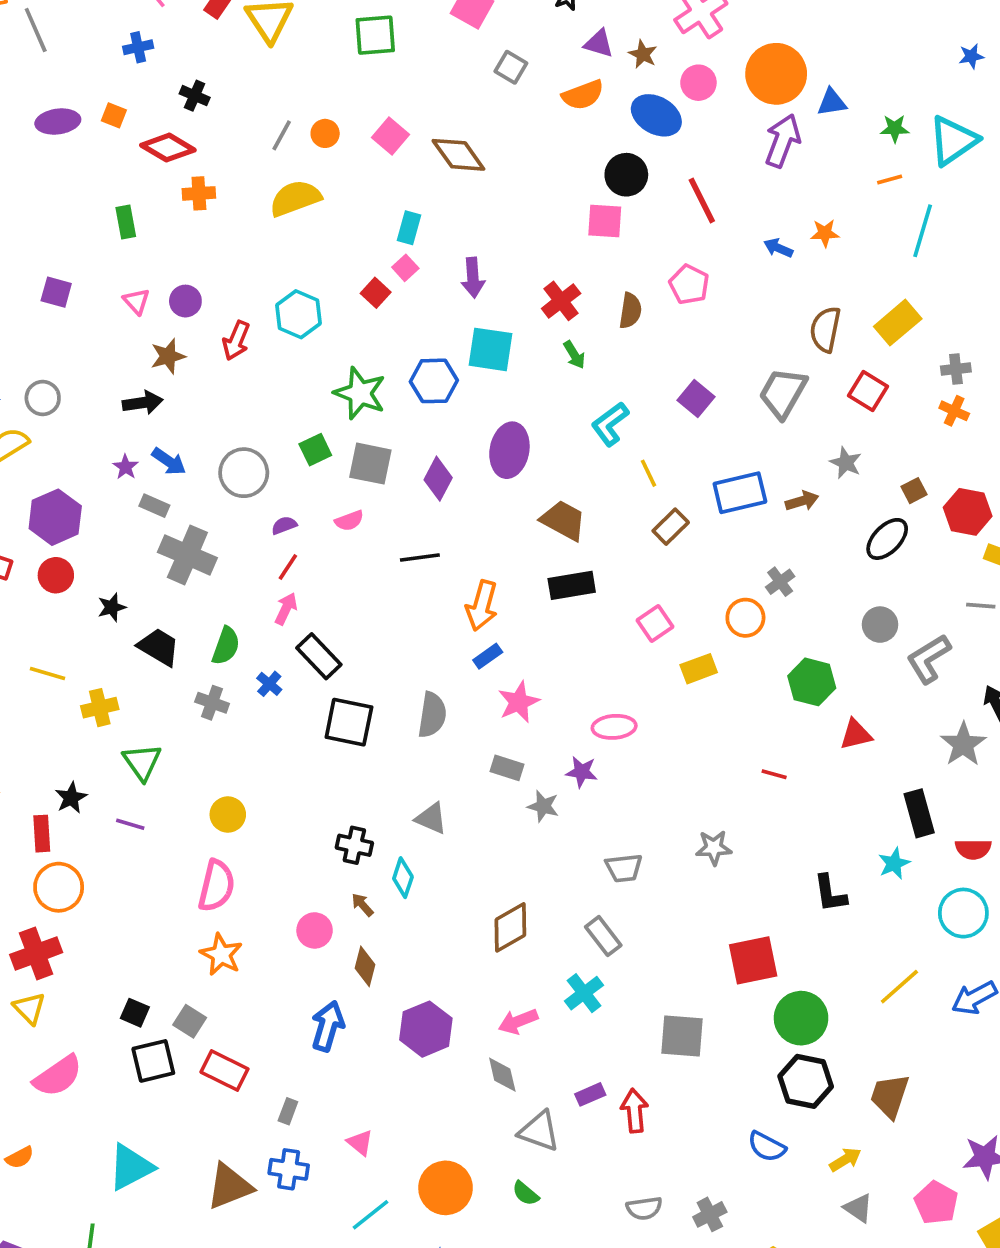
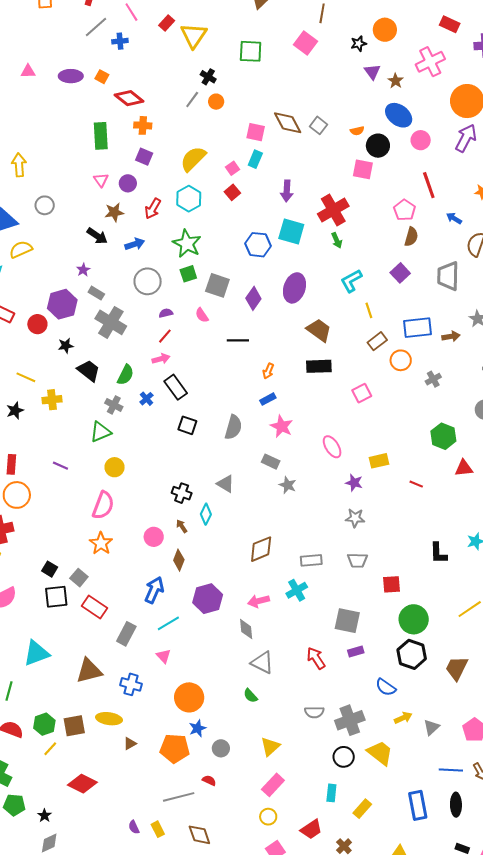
gray line: (36, 30) -> (96, 27), moved, turned 65
purple triangle: (599, 43) -> (372, 72), turned 30
gray square: (511, 67) -> (318, 125), moved
pink circle: (698, 83) -> (421, 140), moved
orange semicircle: (583, 95) -> (357, 131), moved, size x0.6
black cross: (195, 96) -> (208, 77), moved
pink square: (391, 136) -> (256, 132), moved, turned -36
yellow semicircle: (295, 198) -> (193, 159), moved, turned -32
red line: (702, 200) -> (429, 185), moved
green rectangle: (126, 222) -> (101, 136), size x1.5
blue arrow: (778, 248) -> (454, 218), moved
pink square: (405, 268) -> (232, 168), moved
purple square: (56, 292) -> (144, 157), moved
red cross: (561, 301) -> (333, 210), size x1.4
brown semicircle: (630, 311) -> (411, 237), moved
green star: (360, 393) -> (187, 244), moved
gray trapezoid: (783, 393) -> (448, 276), turned -36
gray circle: (43, 398) -> (45, 205), moved
black arrow: (143, 403) -> (97, 236), turned 35
blue arrow: (169, 461) -> (135, 244), moved, turned -60
purple hexagon: (55, 517) -> (62, 304), moved
pink semicircle: (349, 521) -> (202, 315), turned 70
orange arrow: (482, 606) -> (268, 371), size x0.6
pink arrow: (286, 609) -> (161, 359), turned 42
orange circle: (745, 618) -> (401, 360), moved
yellow rectangle: (699, 669) -> (379, 461), moved
pink star: (519, 702) -> (282, 426), turned -30
black square: (349, 722) -> (187, 425), size x0.7
pink ellipse: (614, 727) -> (332, 447), turned 55
green triangle: (142, 762) -> (100, 432), moved, turned 35
purple star: (582, 772) -> (354, 483), moved
black star: (71, 798) -> (15, 411), moved
gray star: (714, 848) -> (355, 518), moved
gray trapezoid: (624, 868) -> (357, 560), moved
gray rectangle: (603, 936) -> (311, 560), turned -65
red square: (753, 960) -> (392, 584), size x0.7
purple rectangle: (590, 1094) -> (356, 651), moved
gray rectangle: (288, 1111) -> (126, 634), size x1.6
red arrow: (634, 1111) -> (316, 658), turned -35
yellow arrow: (845, 1160) -> (403, 718), moved
blue cross: (289, 1169) -> (131, 684), moved
orange circle: (446, 1188) -> (189, 697), moved
gray triangle: (858, 1208) -> (431, 727), turned 36
gray cross: (710, 1214) -> (350, 720), size x1.6
cyan line: (370, 1215) -> (168, 623), moved

